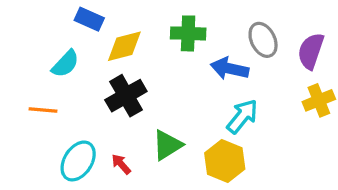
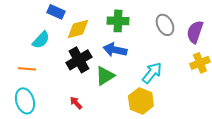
blue arrow: (230, 69) -> (115, 50), moved
green triangle: (167, 145) -> (105, 76), moved
cyan ellipse: (78, 161) -> (25, 101), moved, turned -50

